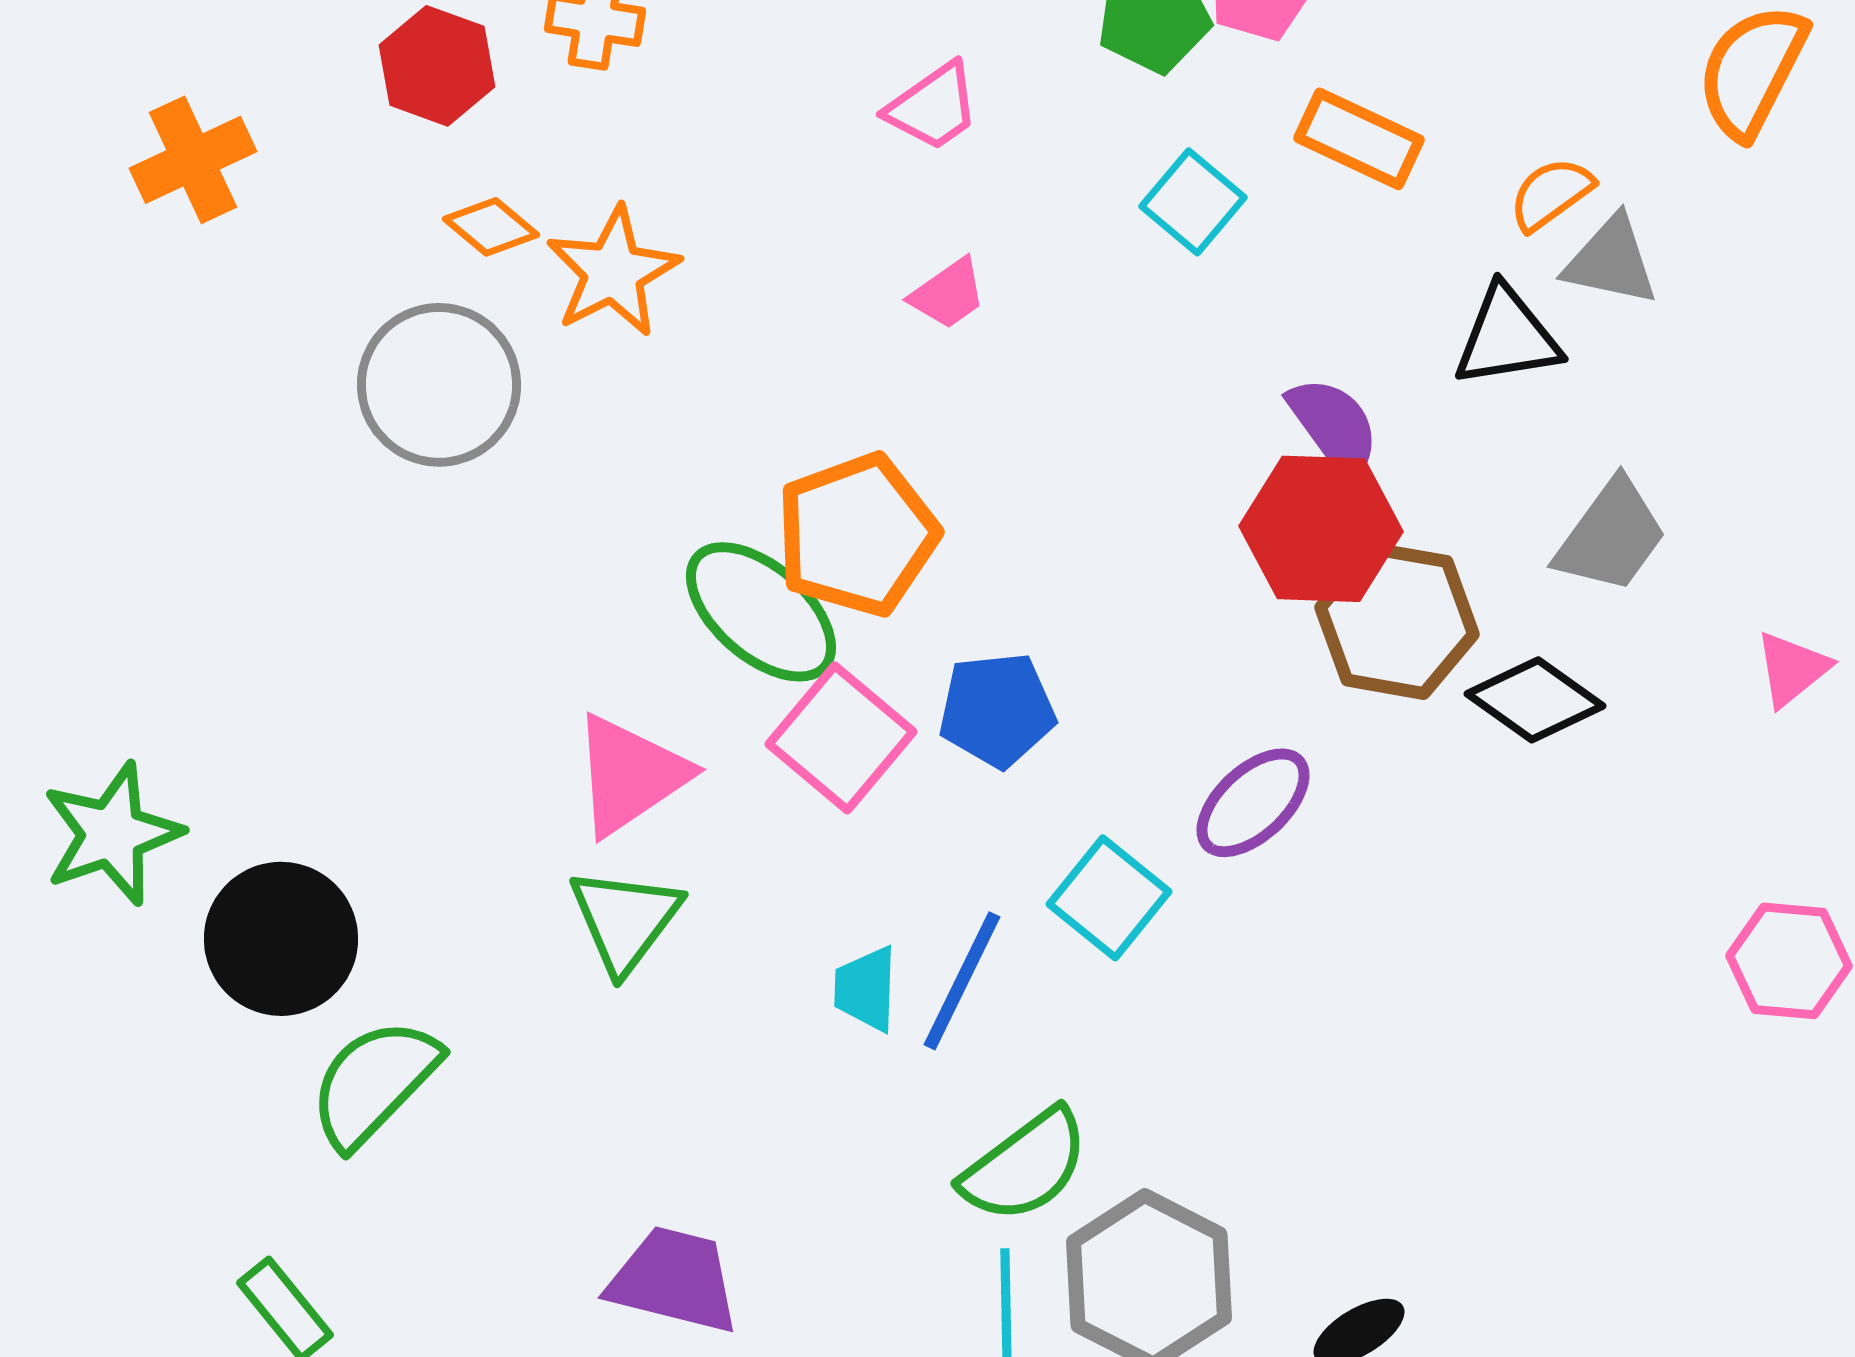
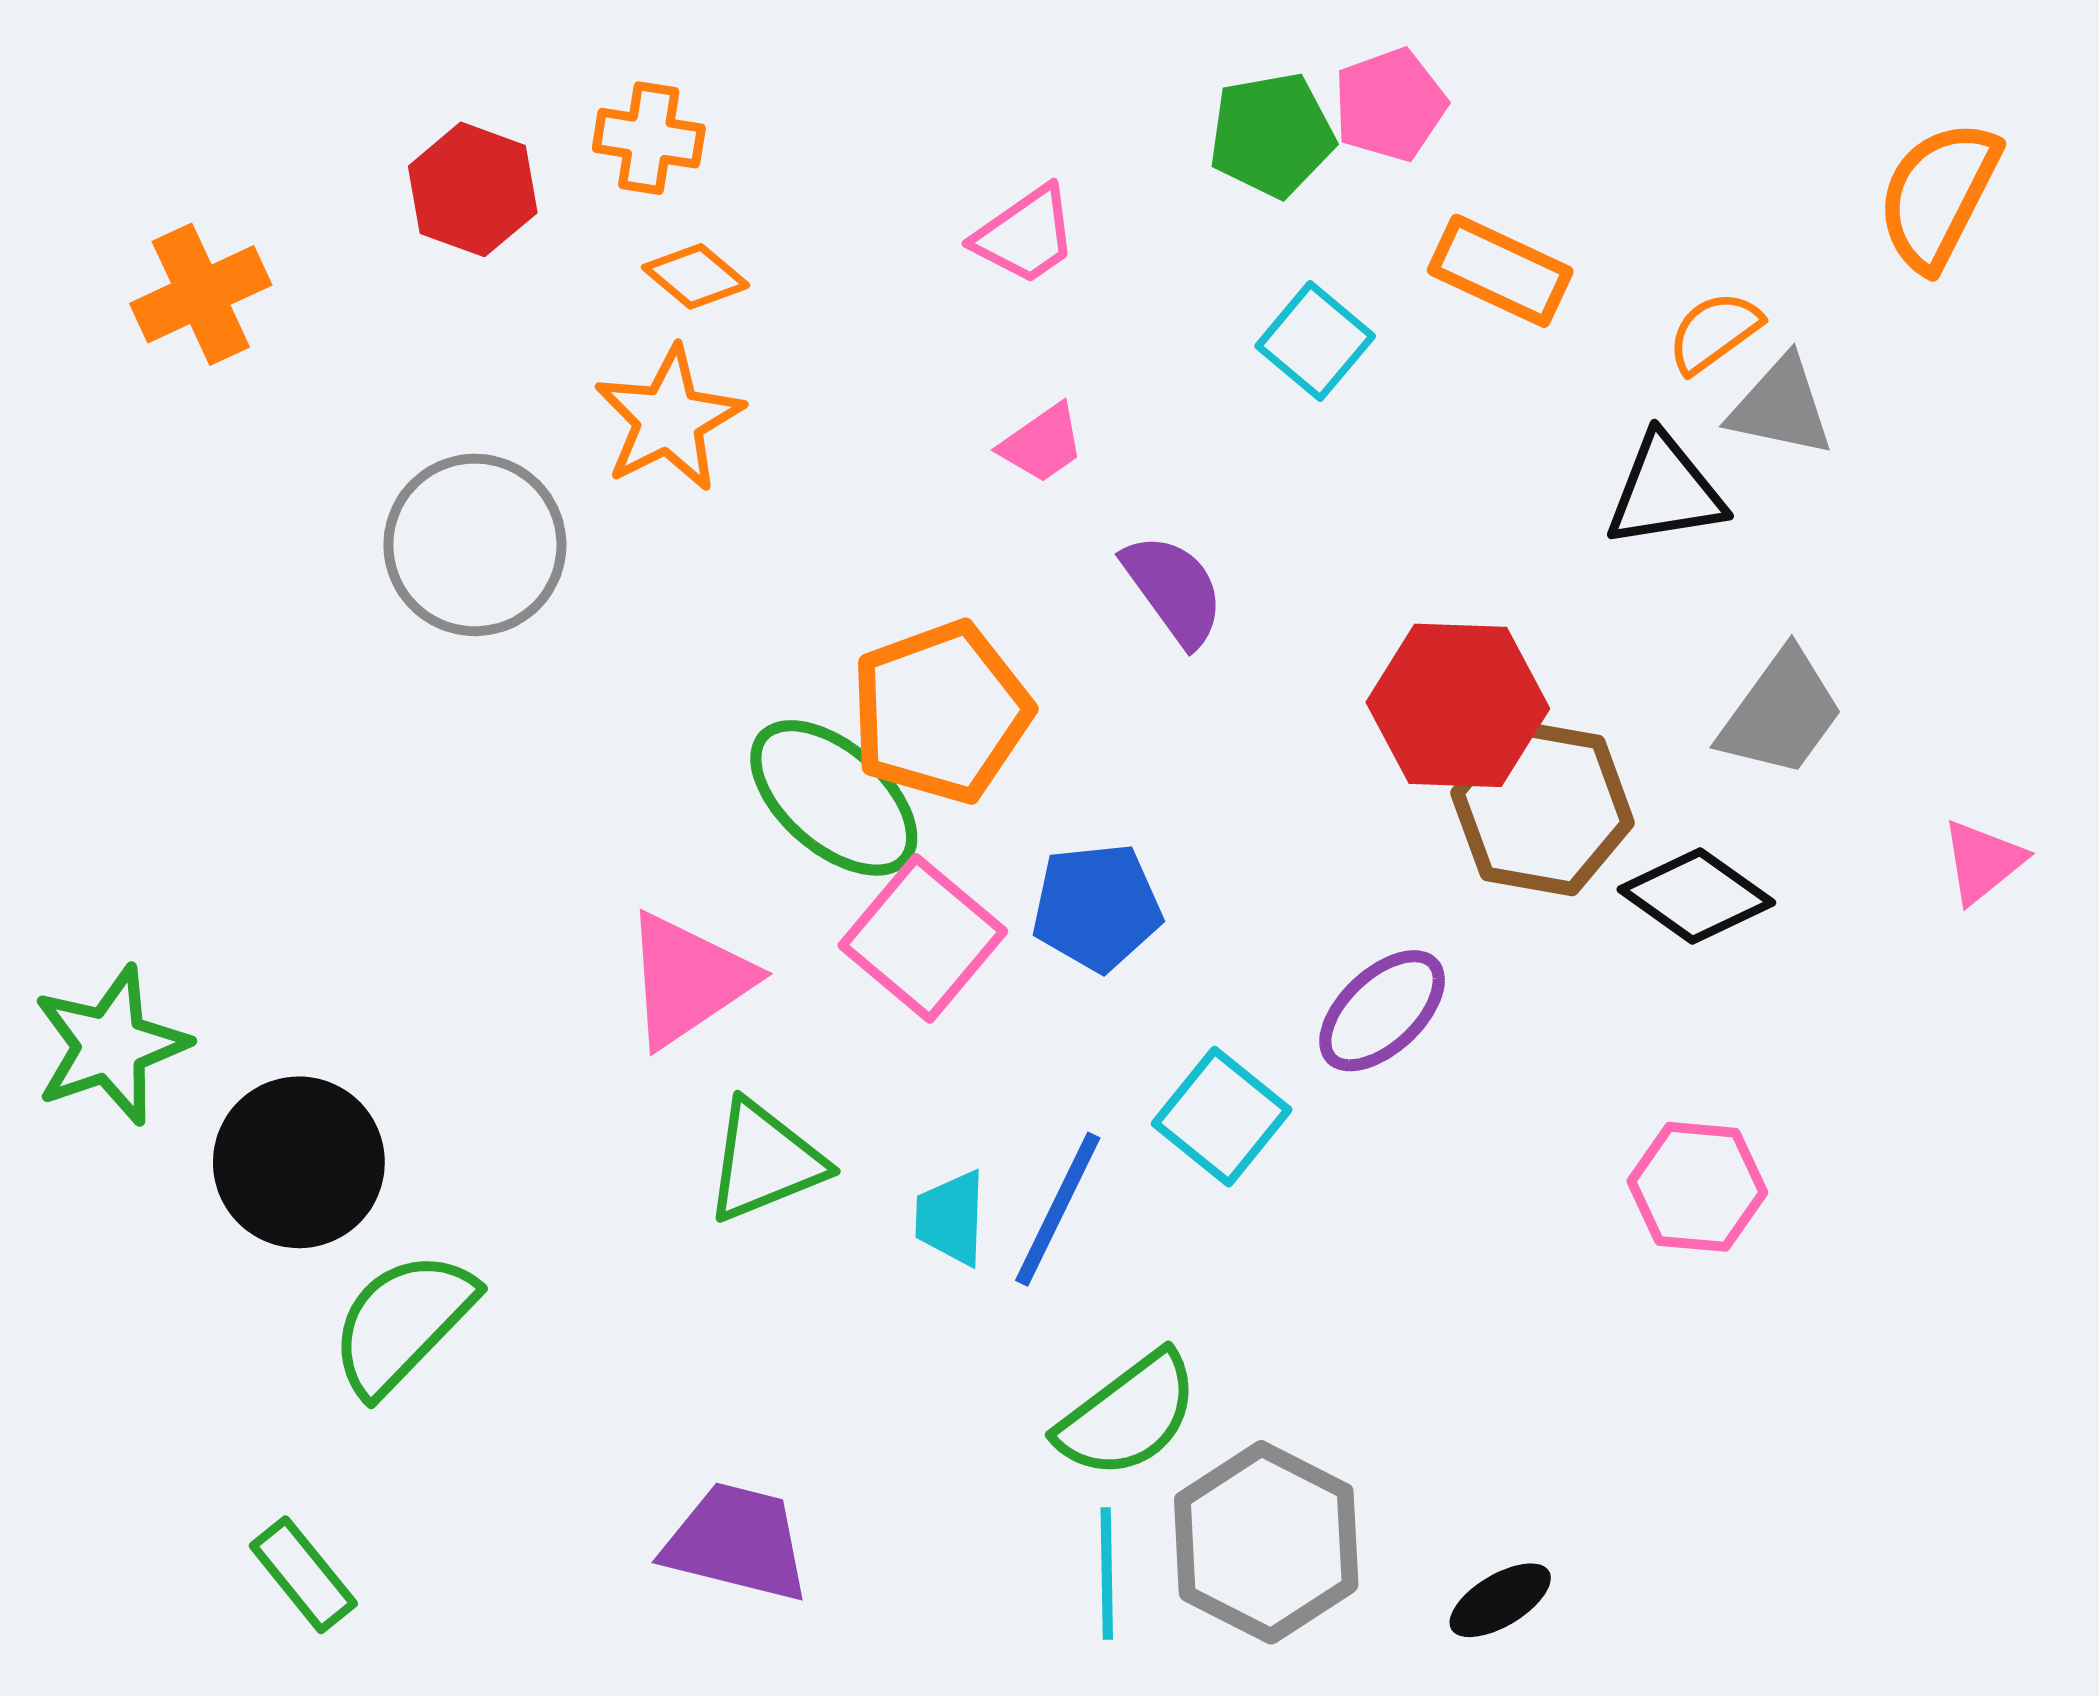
orange diamond: (491, 227) -> (696, 276), moved
purple semicircle: (1334, 427) -> (1174, 590), moved
green triangle: (625, 920) -> (765, 1161), moved, turned 31
pink hexagon: (1789, 961) -> (1697, 1187), moved

